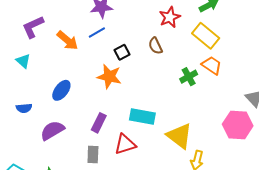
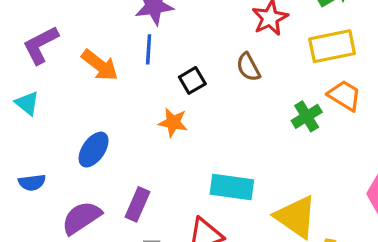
blue line: (97, 33) -> (149, 49), turned -54
yellow rectangle: (206, 36) -> (332, 46), turned -48
orange star: (109, 77) -> (173, 122), size x0.7
purple rectangle: (99, 123) -> (137, 204), moved

